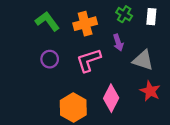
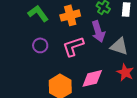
purple arrow: (118, 43) -> (98, 31), size x1.5
pink diamond: (111, 98) -> (92, 78), turned 50

